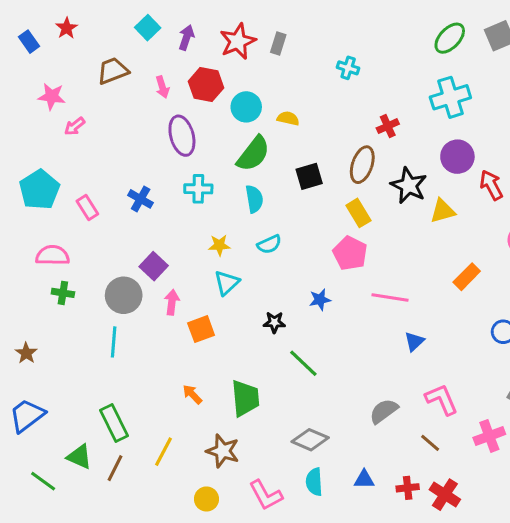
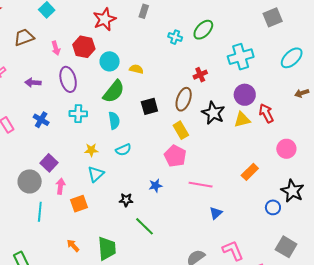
purple arrow: (186, 38) -> (33, 83), moved, turned -105
green ellipse: (450, 38) -> (203, 30), moved
gray rectangle: (278, 44) -> (144, 11), moved
yellow triangle: (443, 211) -> (242, 120), moved
cyan line: (114, 342) -> (40, 212), moved

